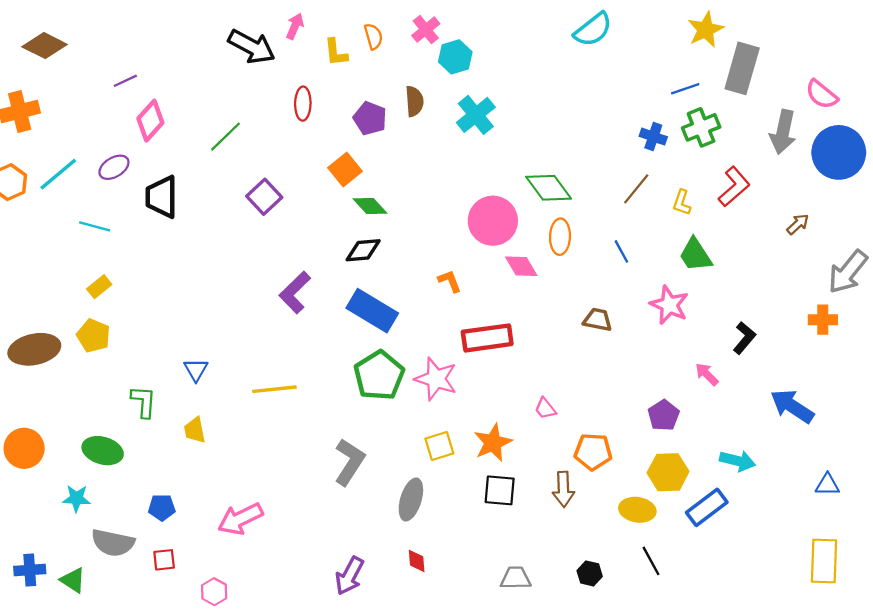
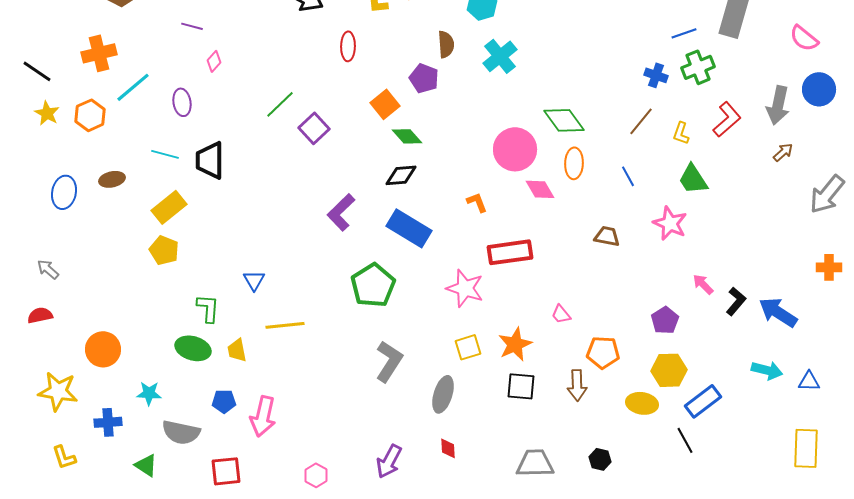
purple line: (125, 81) -> (192, 26), turned 40
purple pentagon: (370, 118) -> (424, 78), moved
pink diamond: (150, 121) -> (214, 61), size x0.6
gray arrow: (783, 132) -> (778, 105), moved
green line: (225, 137) -> (280, 104), moved
blue circle: (839, 152) -> (819, 89), size x0.7
purple ellipse: (114, 167) -> (182, 102), turned -68
cyan line: (58, 174) -> (133, 87), moved
black trapezoid: (162, 197) -> (210, 160), moved
yellow rectangle: (99, 287) -> (169, 207), size x1.6
orange cross: (823, 320) -> (829, 267), moved
black L-shape: (744, 338) -> (736, 301), moved
brown ellipse: (34, 349) -> (112, 179), moved, size x0.6
green pentagon: (379, 375) -> (373, 285), moved
yellow line: (274, 389) -> (285, 325), moved
yellow trapezoid: (195, 430) -> (237, 350), moved
green ellipse: (103, 451) -> (193, 348), moved
cyan arrow: (737, 461) -> (767, 370), moved
pink arrow: (240, 519) -> (263, 416), moved, turned -51
red square: (164, 560) -> (226, 471), moved, size x1.5
black line: (651, 561) -> (685, 440), moved
blue cross: (30, 570) -> (108, 422), moved
gray trapezoid: (516, 578) -> (535, 463), size x1.4
pink hexagon: (214, 592) -> (316, 475), moved

